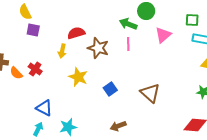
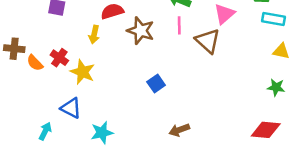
yellow star: (78, 77) -> (83, 72), moved
brown triangle: (150, 93) -> (208, 41), moved
brown arrow: (118, 126) -> (179, 130), moved
cyan arrow: (38, 129) -> (45, 131), moved

